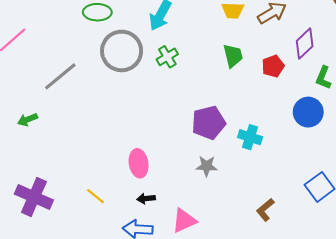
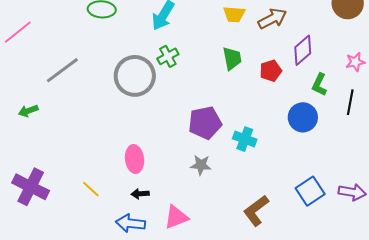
gray circle: (122, 51) -> (135, 76), moved
brown L-shape: (265, 210) -> (256, 211), size x1.4

